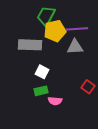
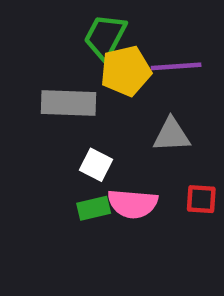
gray triangle: (75, 47) -> (172, 135), moved
red square: (88, 87) -> (201, 199), turned -32
pink semicircle: (55, 101) -> (133, 204), moved, size x1.5

